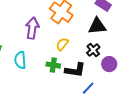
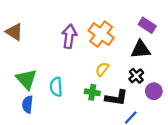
purple arrow: (32, 28) -> (69, 36), moved

